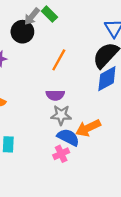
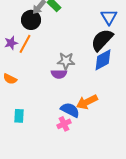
orange line: (59, 60) -> (25, 44), moved
gray star: (61, 115) -> (66, 61), moved

